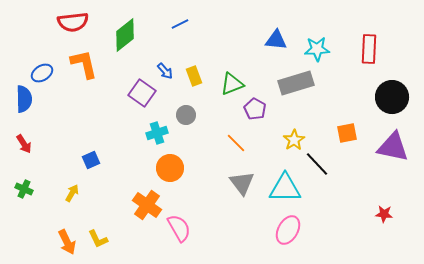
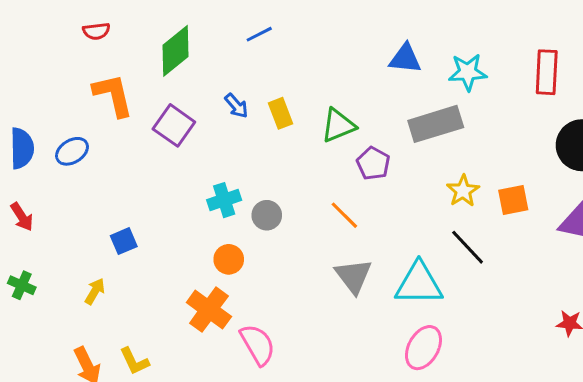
red semicircle: (73, 22) -> (96, 31), size x0.6
blue ellipse: (42, 73) -> (72, 151), moved
purple square: (142, 93) -> (174, 125), moved
gray circle: (186, 115) -> (267, 215), moved
yellow star: (294, 140) -> (463, 191), moved
orange circle: (170, 168) -> (229, 259), moved, size x0.7

